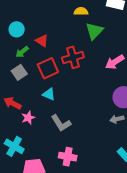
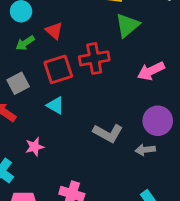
gray square: (19, 72) -> (18, 83), moved
pink star: (28, 118) -> (35, 147), moved
gray L-shape: (61, 123) -> (108, 133), moved, turned -35

